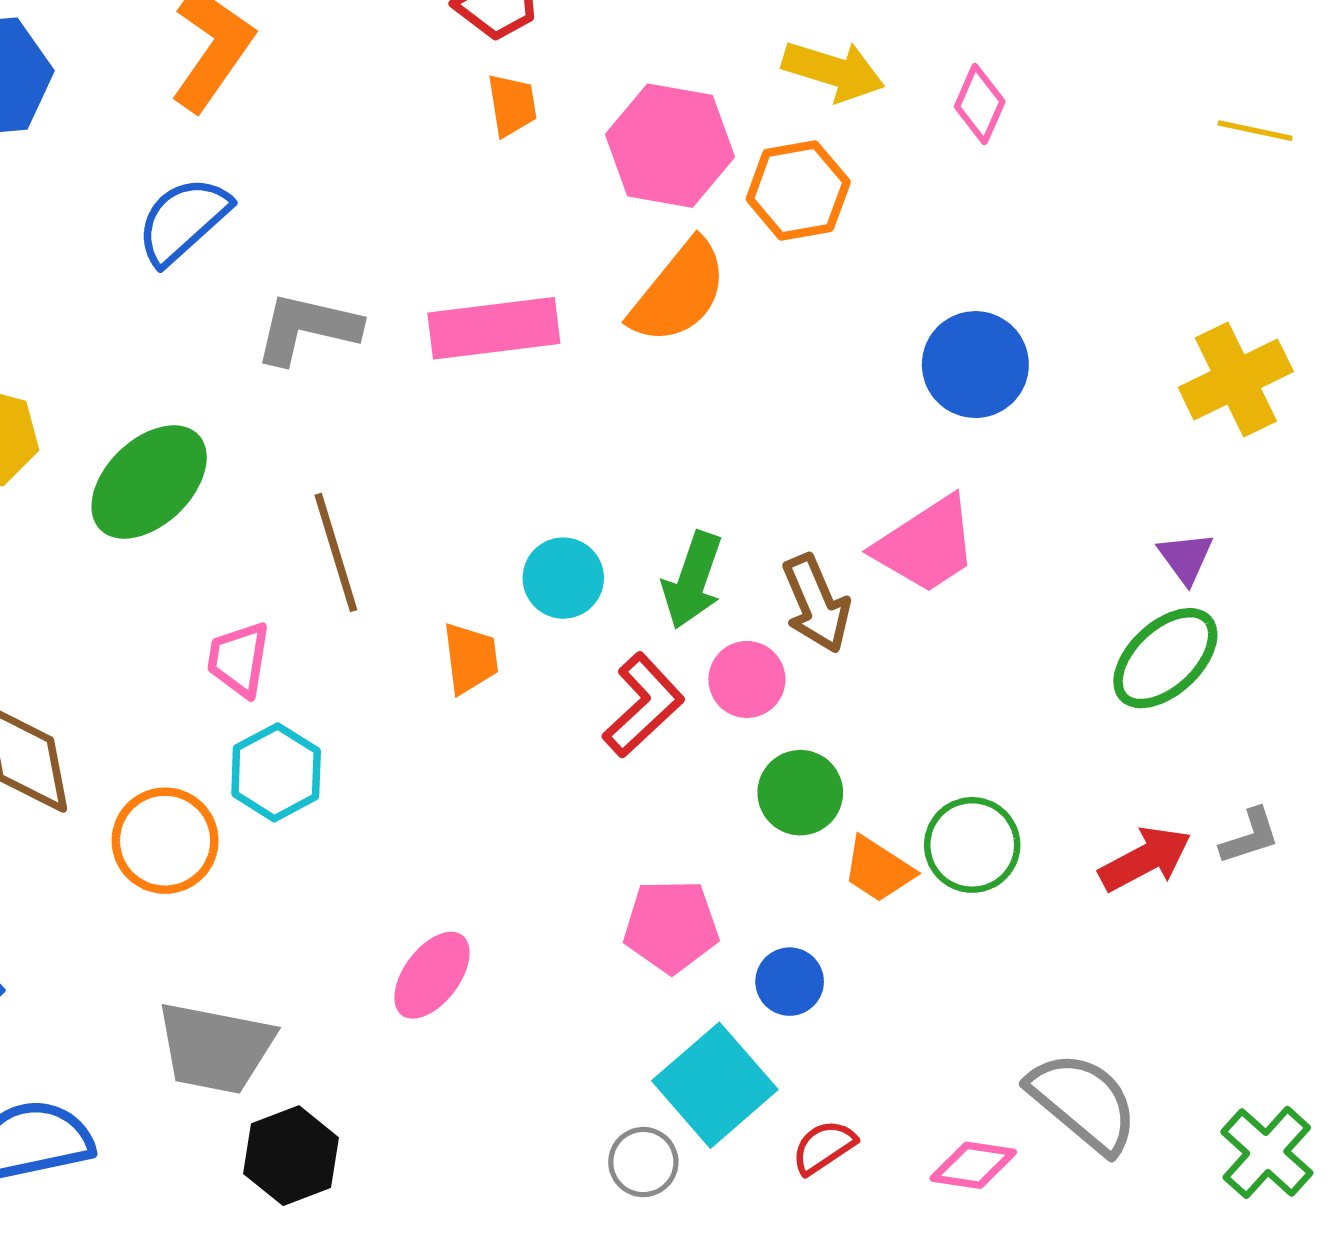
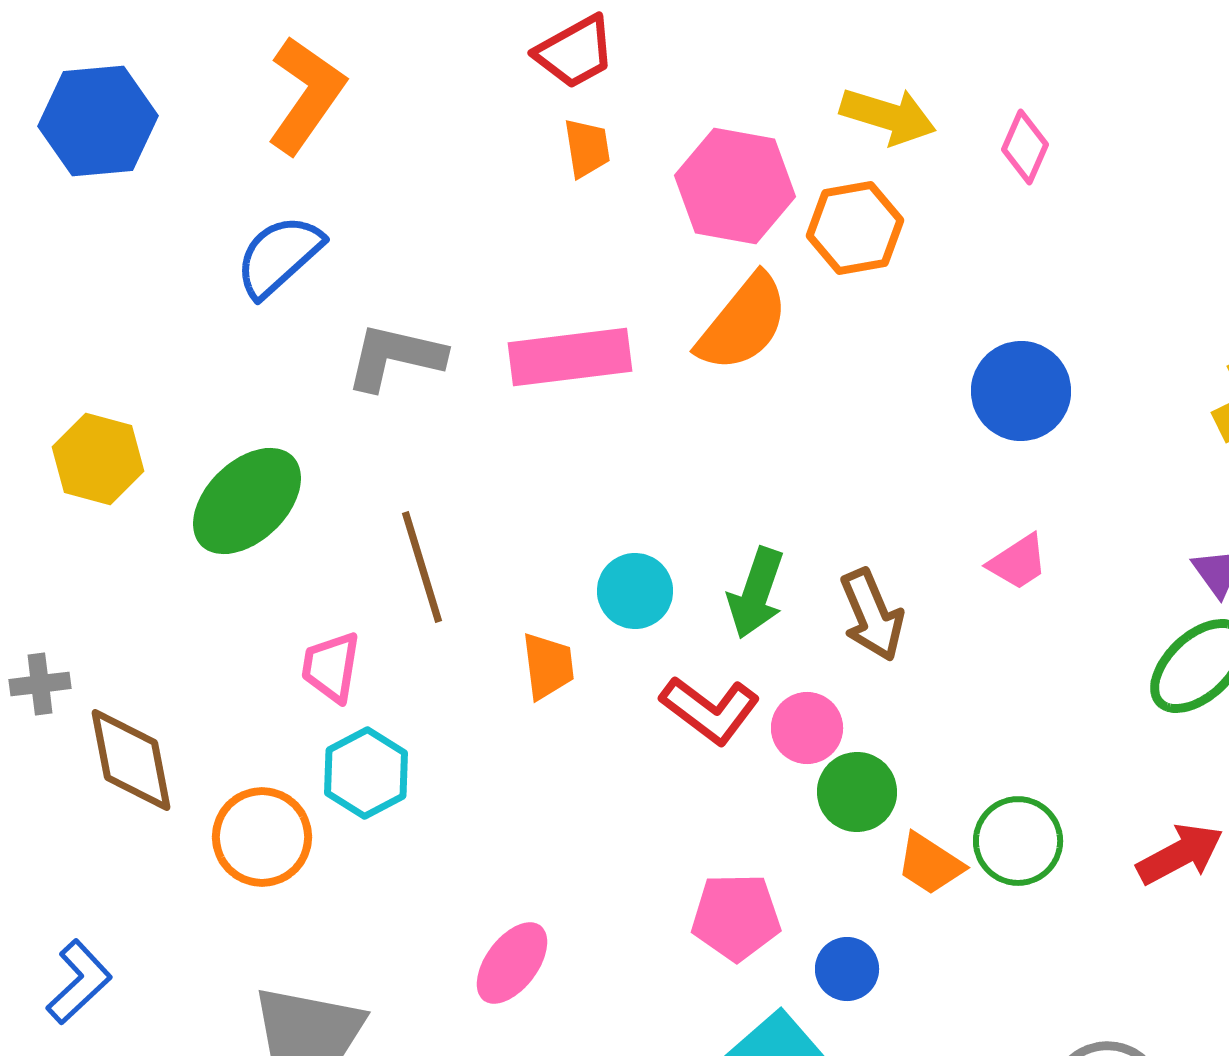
pink trapezoid: (926, 545) -> (1018, 562), moved, size x0.6
pink circle: (747, 679) -> (807, 728), moved
red L-shape: (643, 705) -> (710, 710), turned 80

